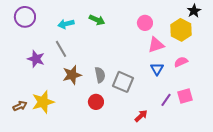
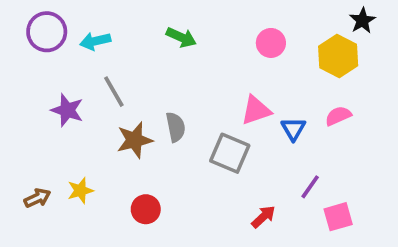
cyan arrow: (66, 24) -> (95, 41), moved
pink triangle: (156, 45) -> (256, 110), moved
gray semicircle: (100, 75) -> (176, 127), moved
pink square: (185, 96) -> (338, 217), moved
yellow star: (43, 102) -> (80, 191), size x0.6
red circle: (96, 102) -> (146, 209), moved

